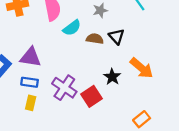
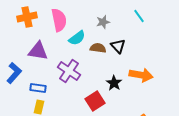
purple triangle: (31, 57) -> (38, 51), moved
orange arrow: (142, 68) -> (141, 75), turned -30
purple cross: (64, 88) -> (69, 71), moved

